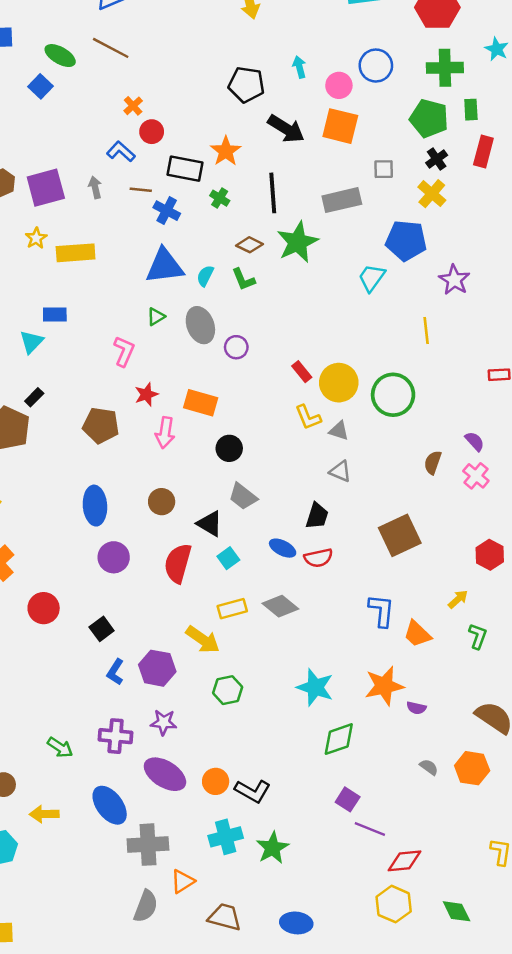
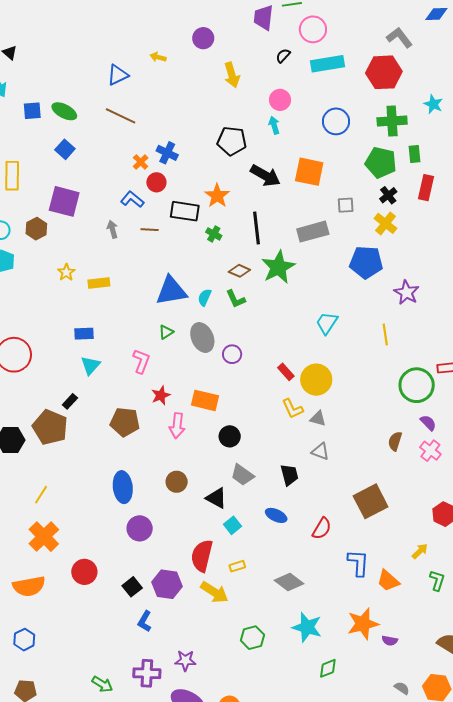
green ellipse: (60, 56) -> (64, 111), moved
pink circle: (339, 85) -> (280, 100), moved
purple square: (46, 188) -> (64, 201), moved, turned 32
blue cross: (167, 211) -> (167, 153), moved
yellow rectangle: (76, 253) -> (99, 283), size x0.7
cyan trapezoid: (372, 278) -> (327, 323), moved
cyan triangle: (32, 342) -> (90, 365), moved
green circle: (393, 395) -> (417, 385), moved
black trapezoid: (317, 516) -> (289, 475), moved, turned -30
red semicircle: (318, 558) -> (322, 528), moved, turned -45
red semicircle: (178, 563) -> (202, 556), moved
gray diamond: (280, 606) -> (289, 582), moved
yellow rectangle: (232, 609) -> (237, 566), size x0.7
purple hexagon: (157, 668) -> (167, 584), moved
green hexagon: (228, 690) -> (252, 638), moved
green diamond: (339, 739) -> (328, 668), size x0.7

